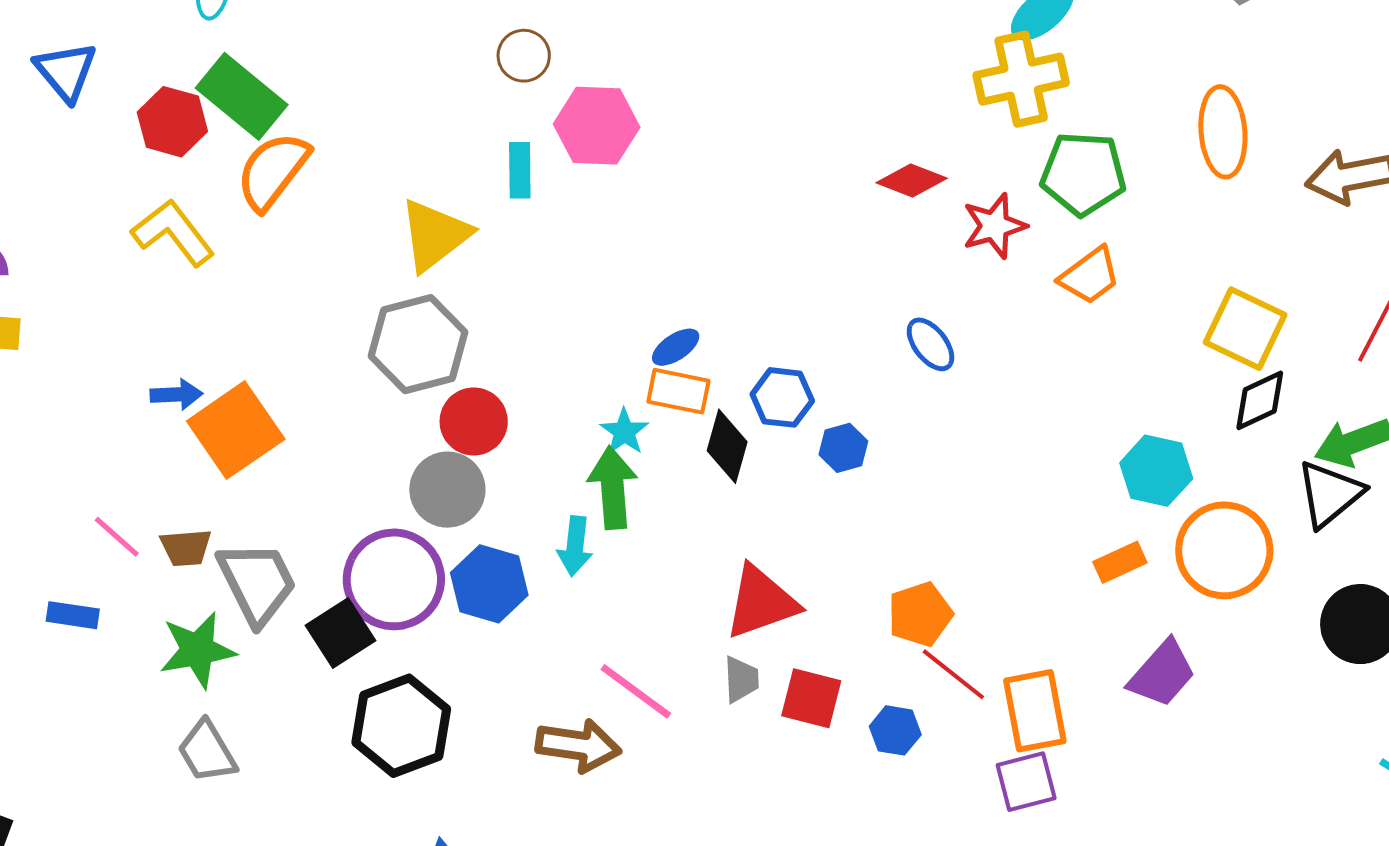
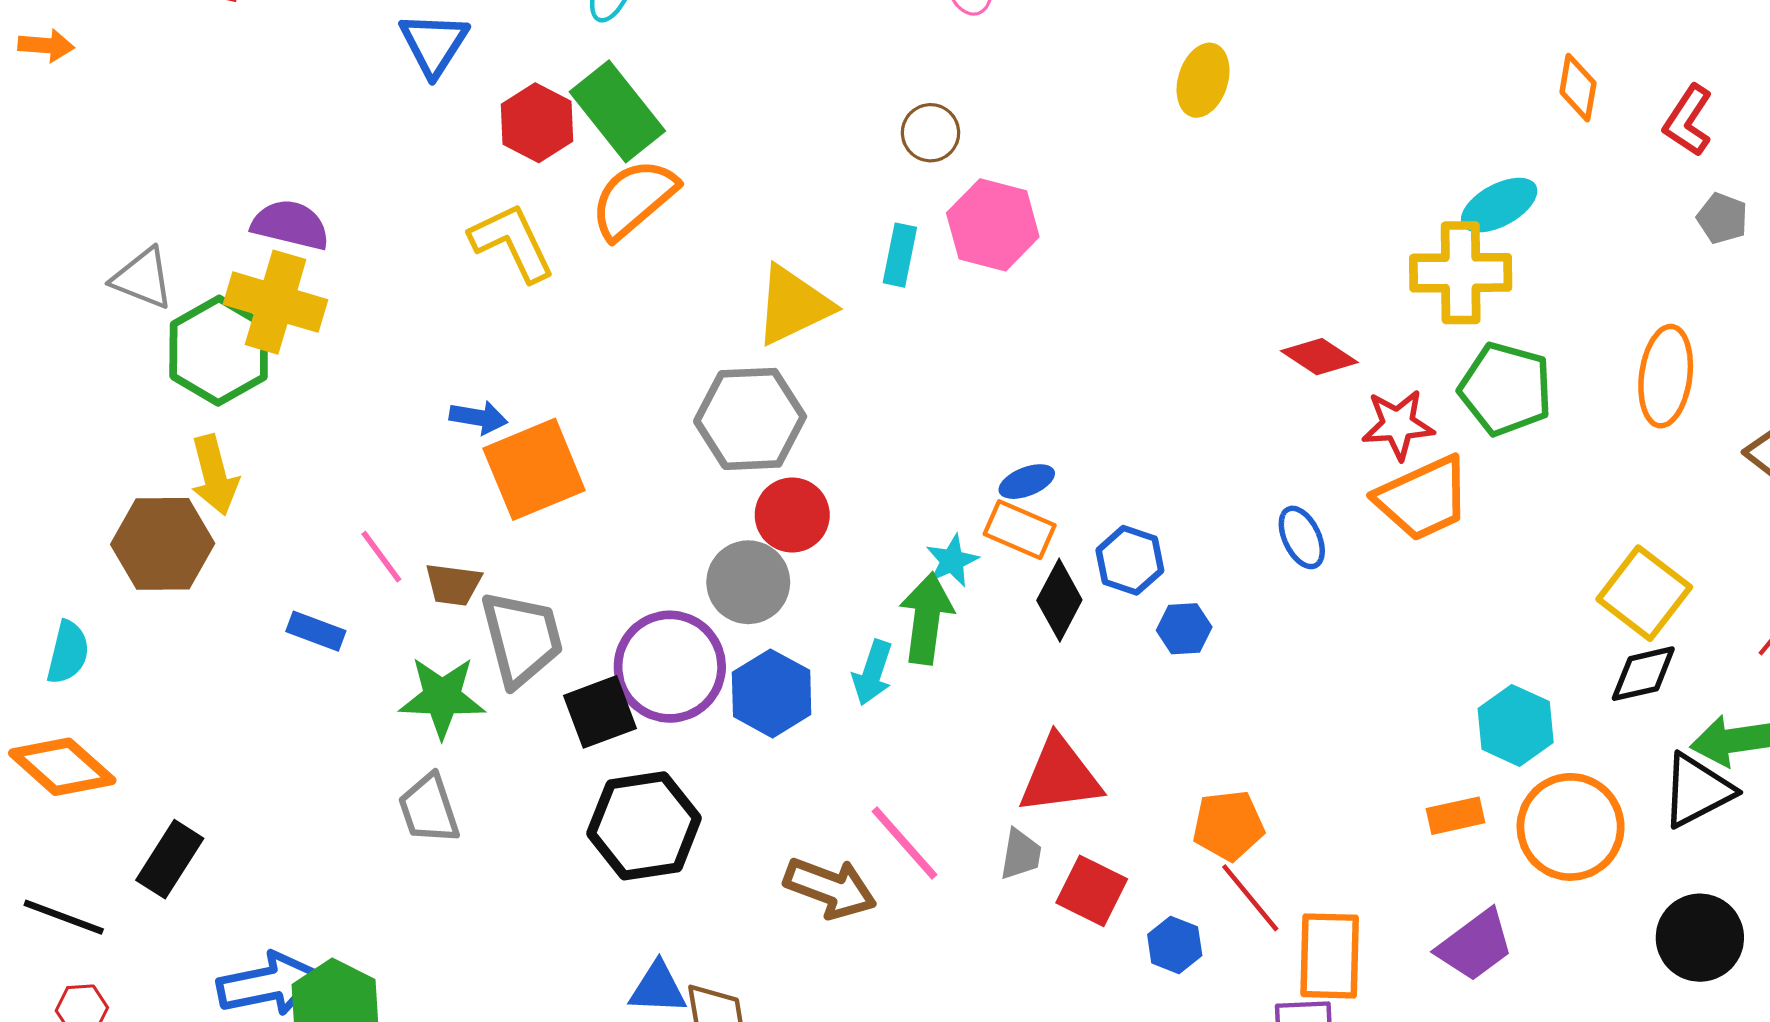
orange trapezoid: (1090, 276) -> (1423, 498), moved, size x1.4

